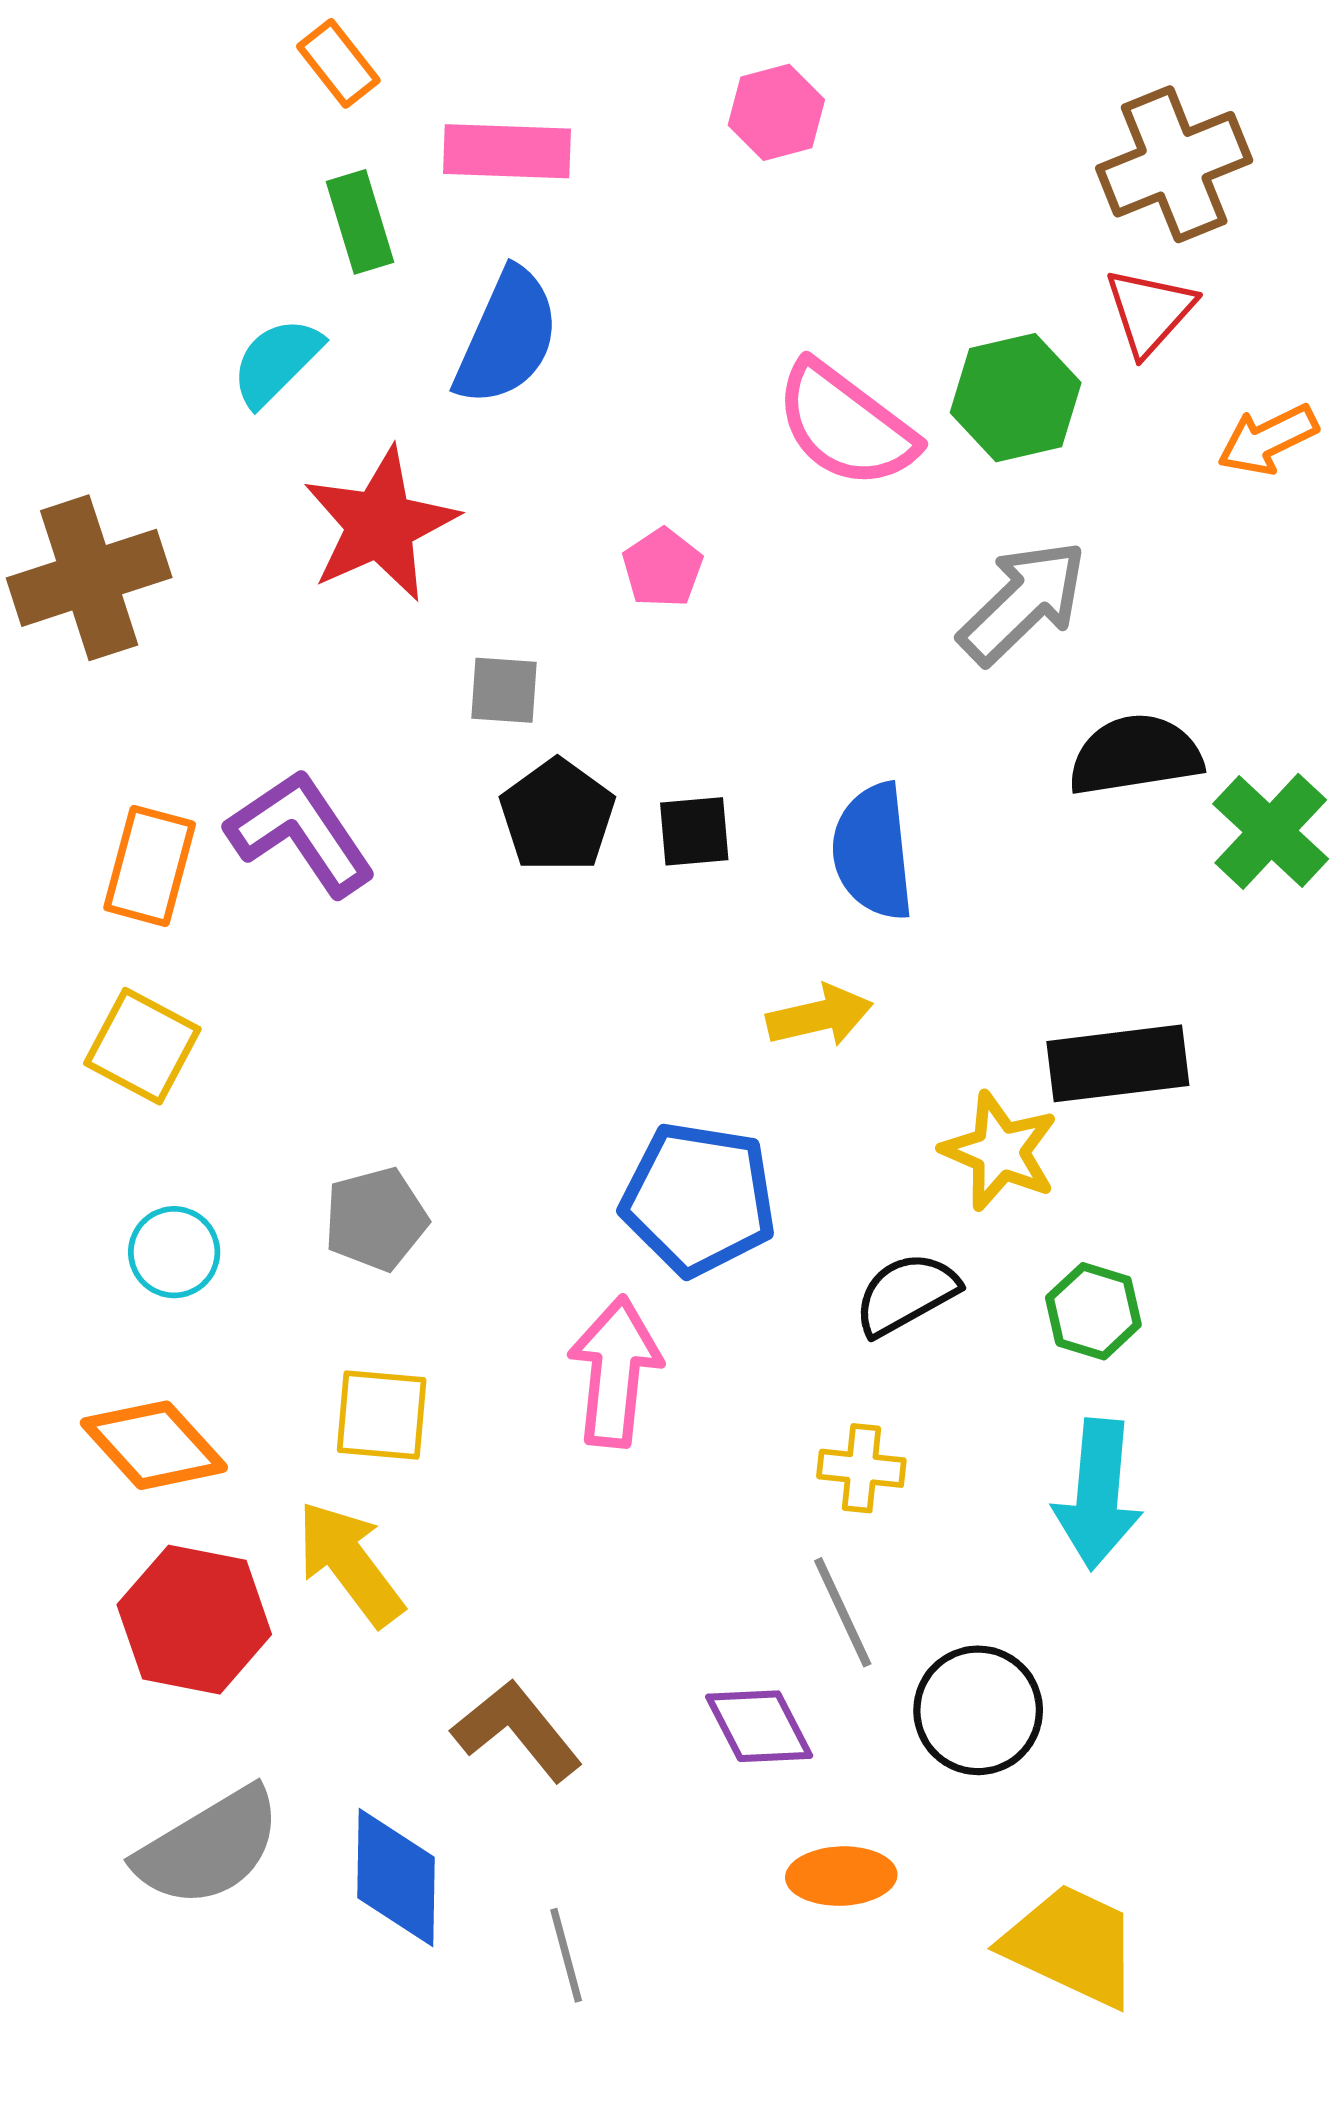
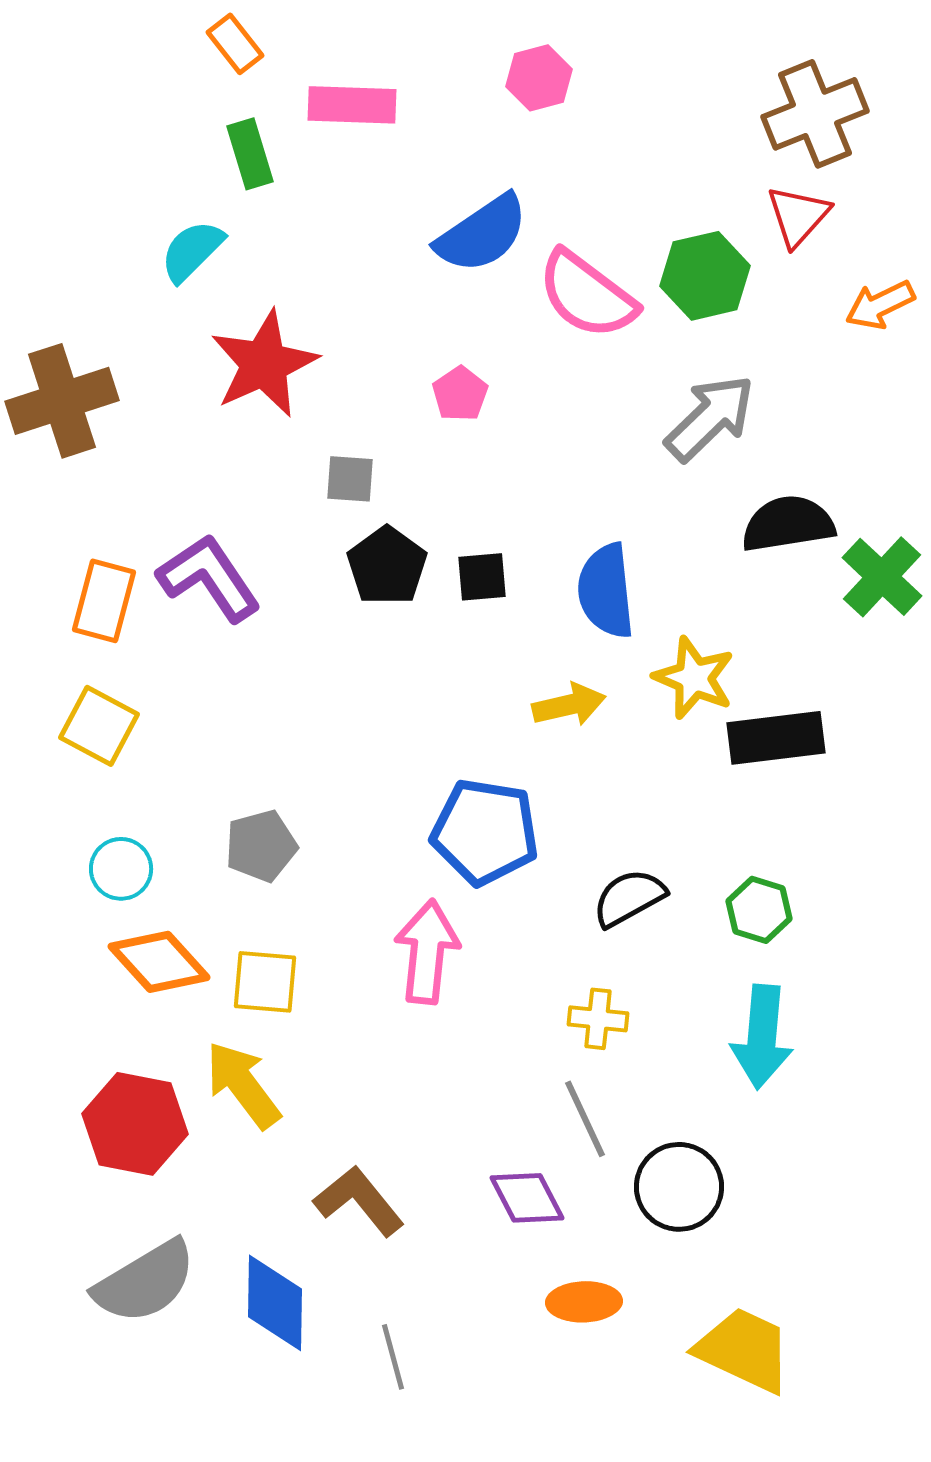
blue semicircle: (507, 337) -> (482, 234), moved, turned 32
yellow star: (1000, 1151) -> (694, 678), moved
orange diamond: (154, 1445) -> (159, 962), moved

